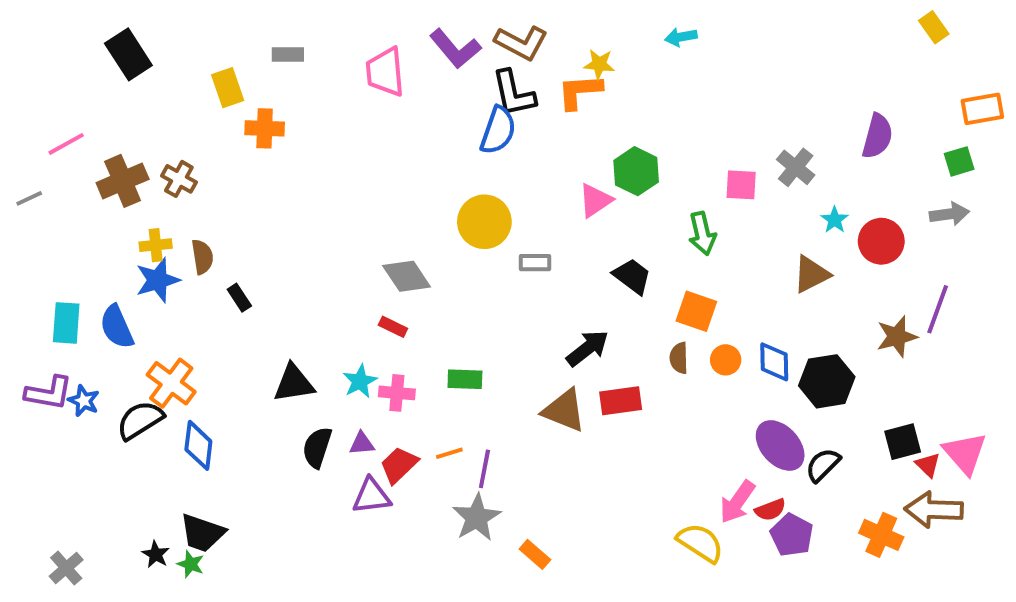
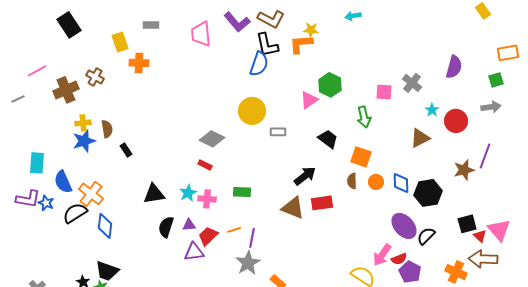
brown cross: (179, 179) -> (95, 77), moved
gray diamond: (407, 276) -> (212, 139), turned -30
blue semicircle: (117, 327) -> (63, 182), moved

